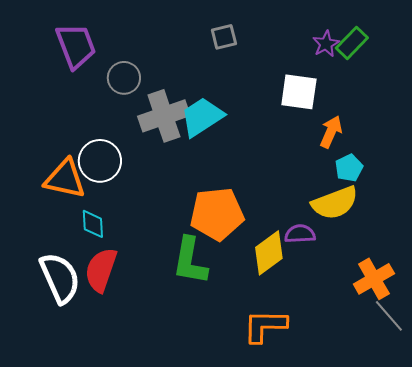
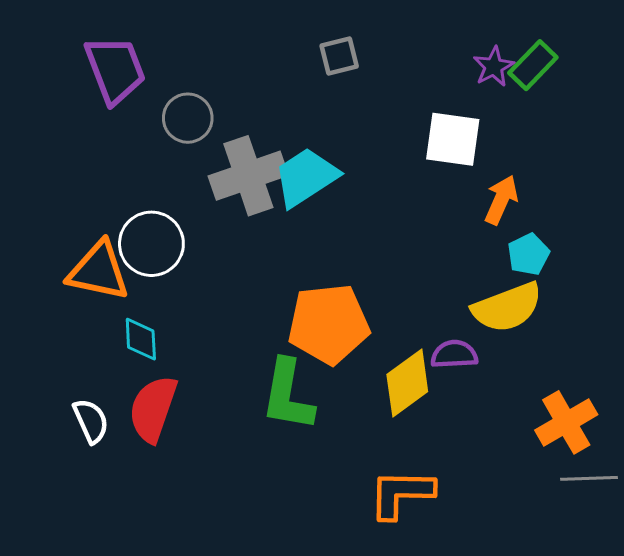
white semicircle: (60, 278) -> (91, 421), size x0.6
gray line: (389, 316) -> (589, 478), turned -51

